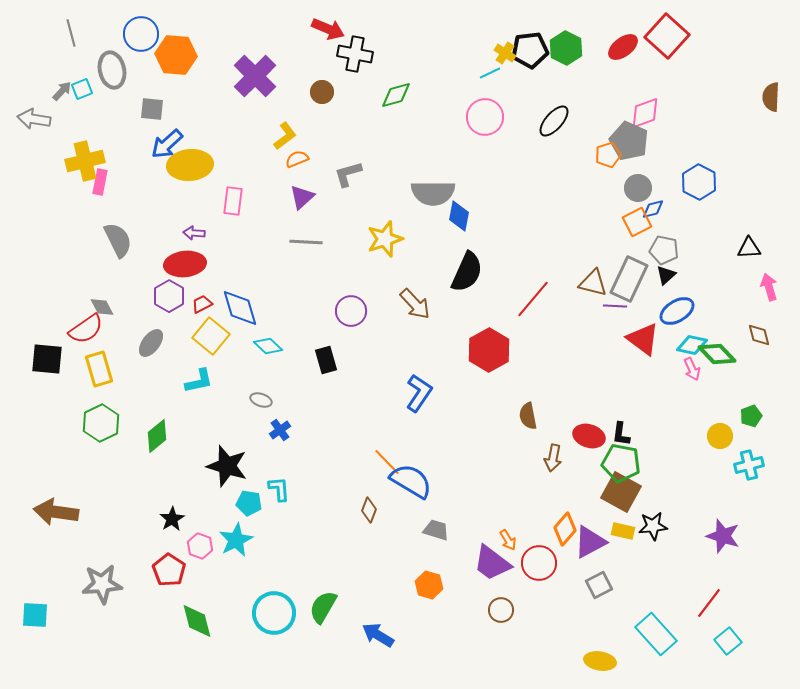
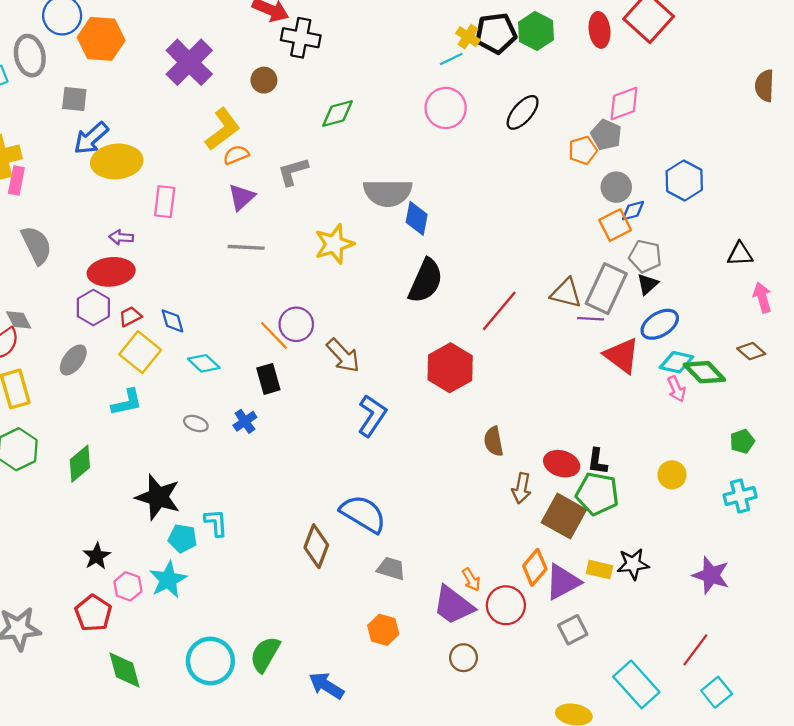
red ellipse: (623, 47) -> (600, 30), turned -60
green diamond: (396, 95) -> (338, 114), moved
yellow L-shape: (285, 136) -> (223, 129), size x1.4
gray pentagon: (629, 141) -> (606, 135), size x0.7
brown arrow: (415, 304) -> (343, 356), moved
blue diamond: (240, 308) -> (172, 321), size x0.6
brown diamond: (759, 335) -> (751, 351), turned -35
blue cross: (280, 430) -> (245, 421), moved
yellow circle: (720, 436) -> (672, 475), moved
orange line: (387, 462) -> (274, 335), moved
brown square: (621, 492) -> (564, 516), moved
brown diamond: (369, 510) -> (316, 546), size x1.5

